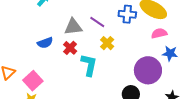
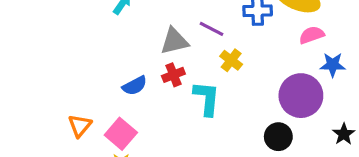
blue semicircle: (45, 43) -> (135, 86), moved
red cross: (70, 48) -> (173, 75), turned 32

